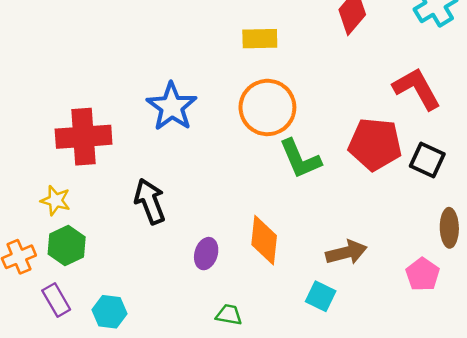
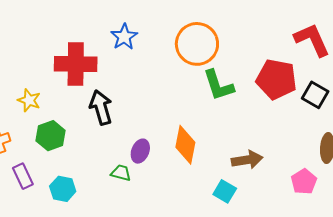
blue star: (172, 107) -> (124, 37), size x0.7
red cross: (84, 137) -> (76, 64), moved
green hexagon: (67, 245) -> (51, 136), moved
green trapezoid: (229, 315) -> (121, 173), moved

